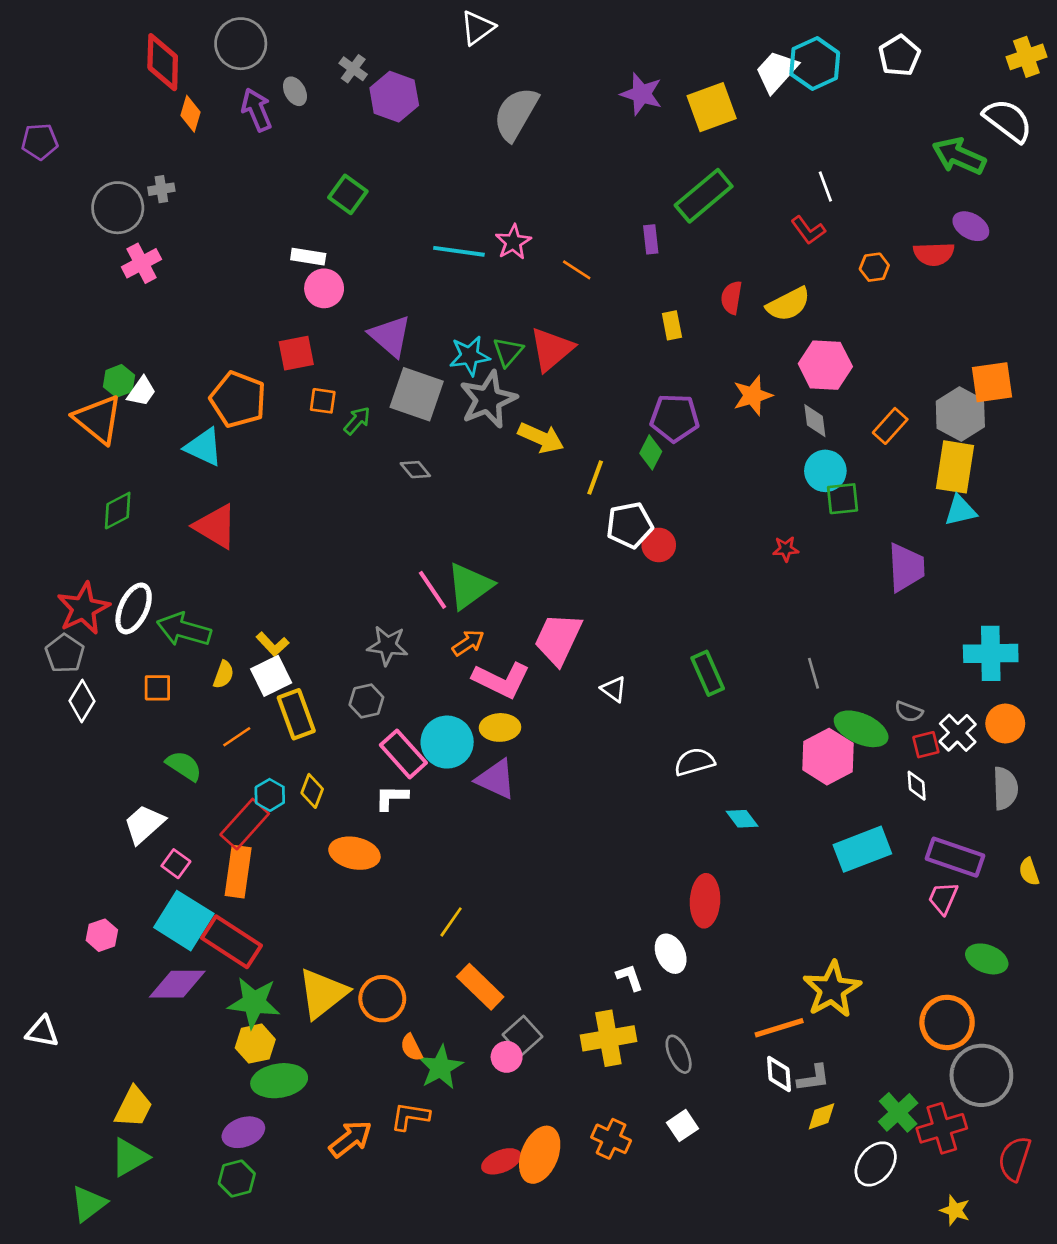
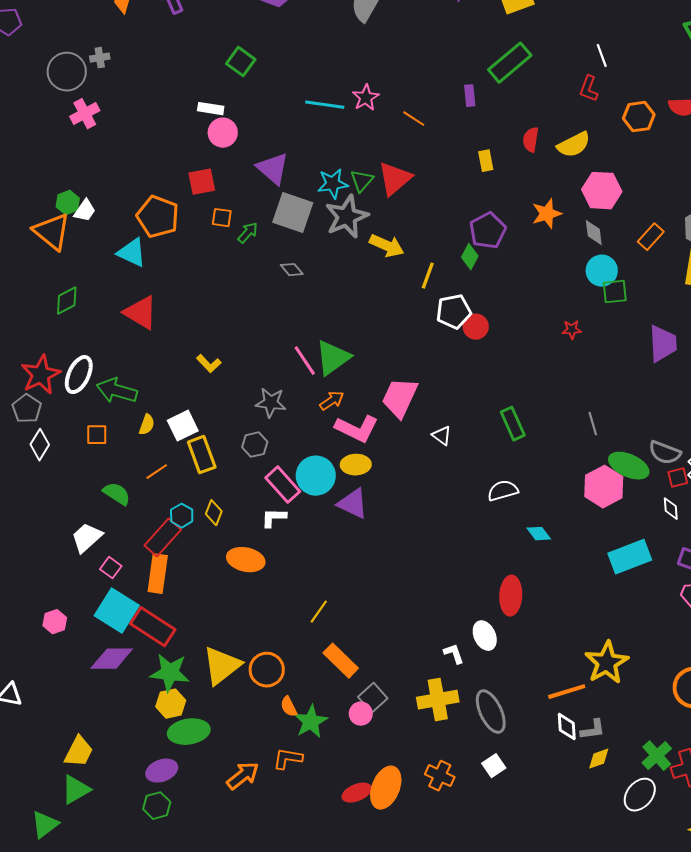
red L-shape: (808, 230) -> (589, 89), turned 56
orange hexagon: (874, 267) -> (639, 117), size x1.4
purple pentagon: (675, 418) -> (488, 231), turned -30
yellow L-shape: (272, 644) -> (209, 364), moved
gray semicircle: (909, 712) -> (665, 453), size x1.5
gray ellipse: (679, 1054) -> (491, 712), size x1.5

